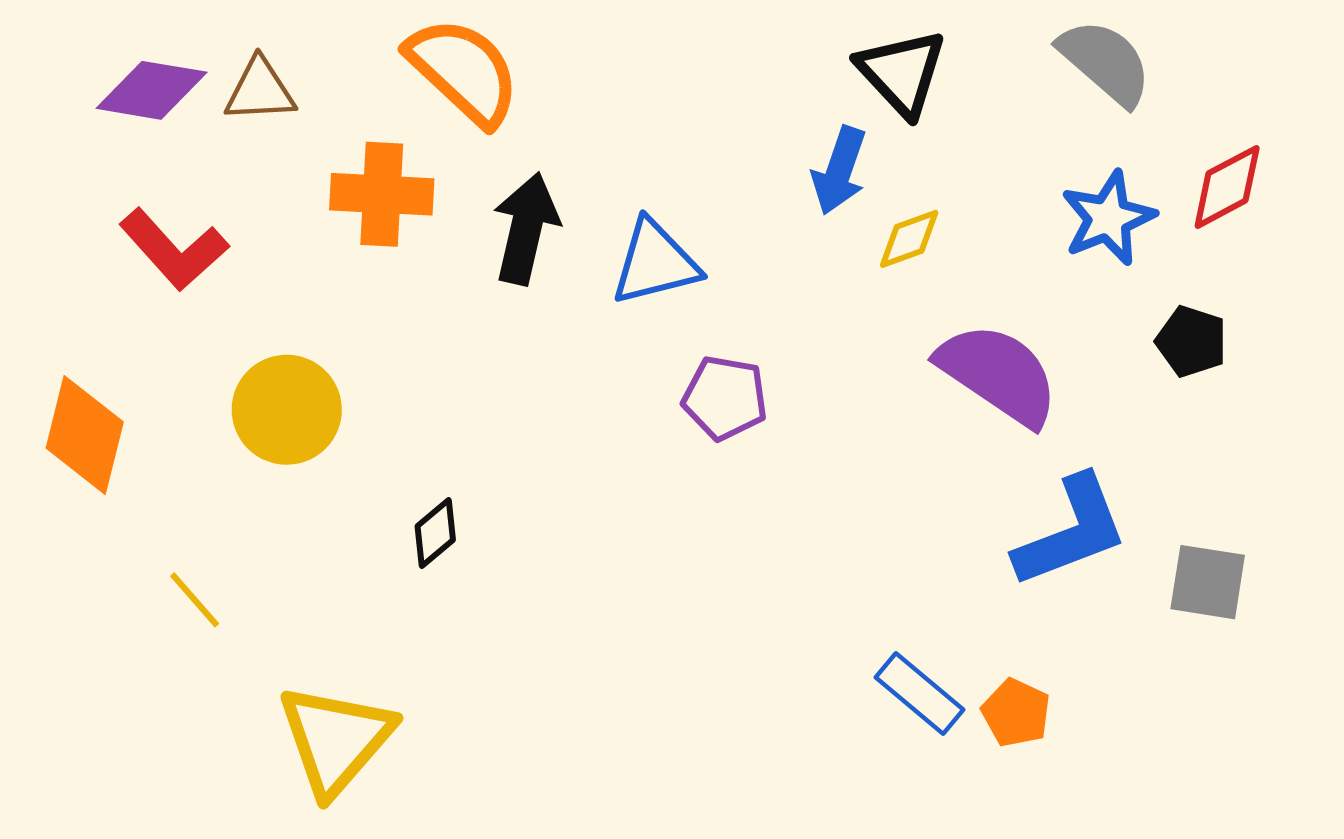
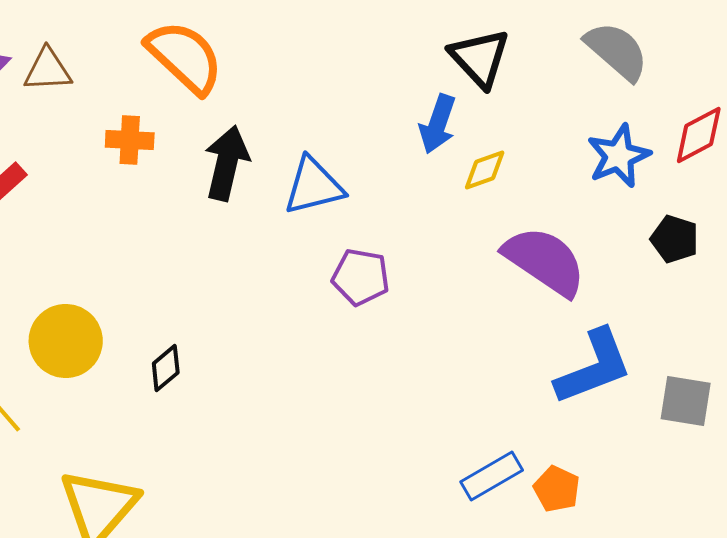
orange cross: (382, 194) -> (130, 140), size x0.7
yellow circle: (287, 410) -> (66, 341), moved
blue rectangle: (920, 693) -> (492, 476), turned -70

